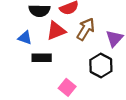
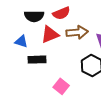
brown arrow: (86, 29) -> (77, 32), turned 55

